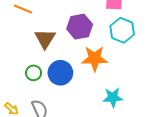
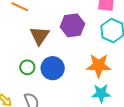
orange star: (95, 59) -> (99, 65), moved

